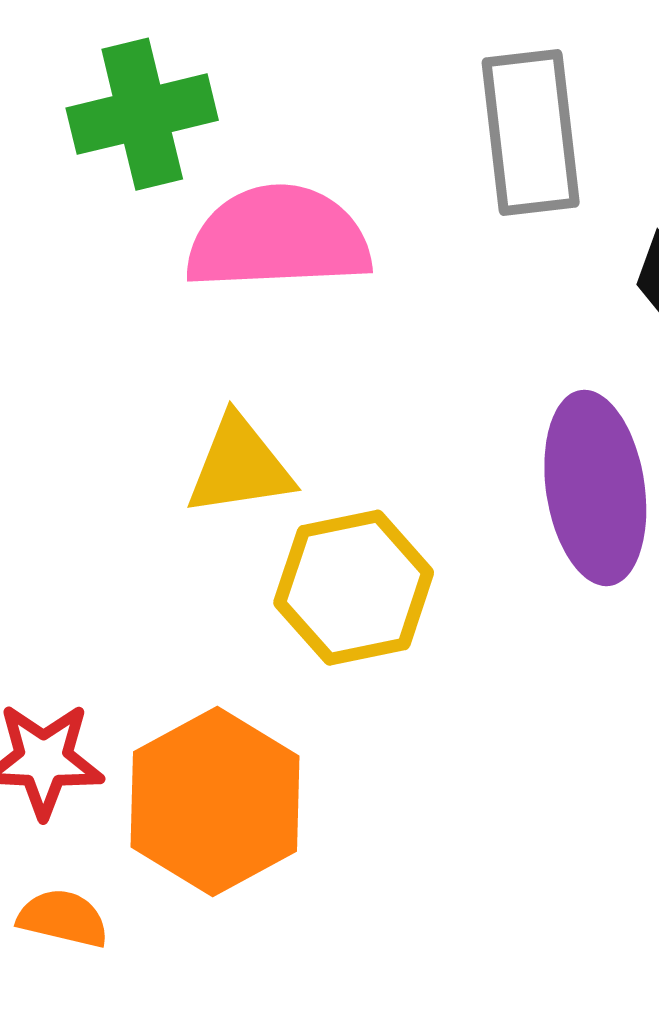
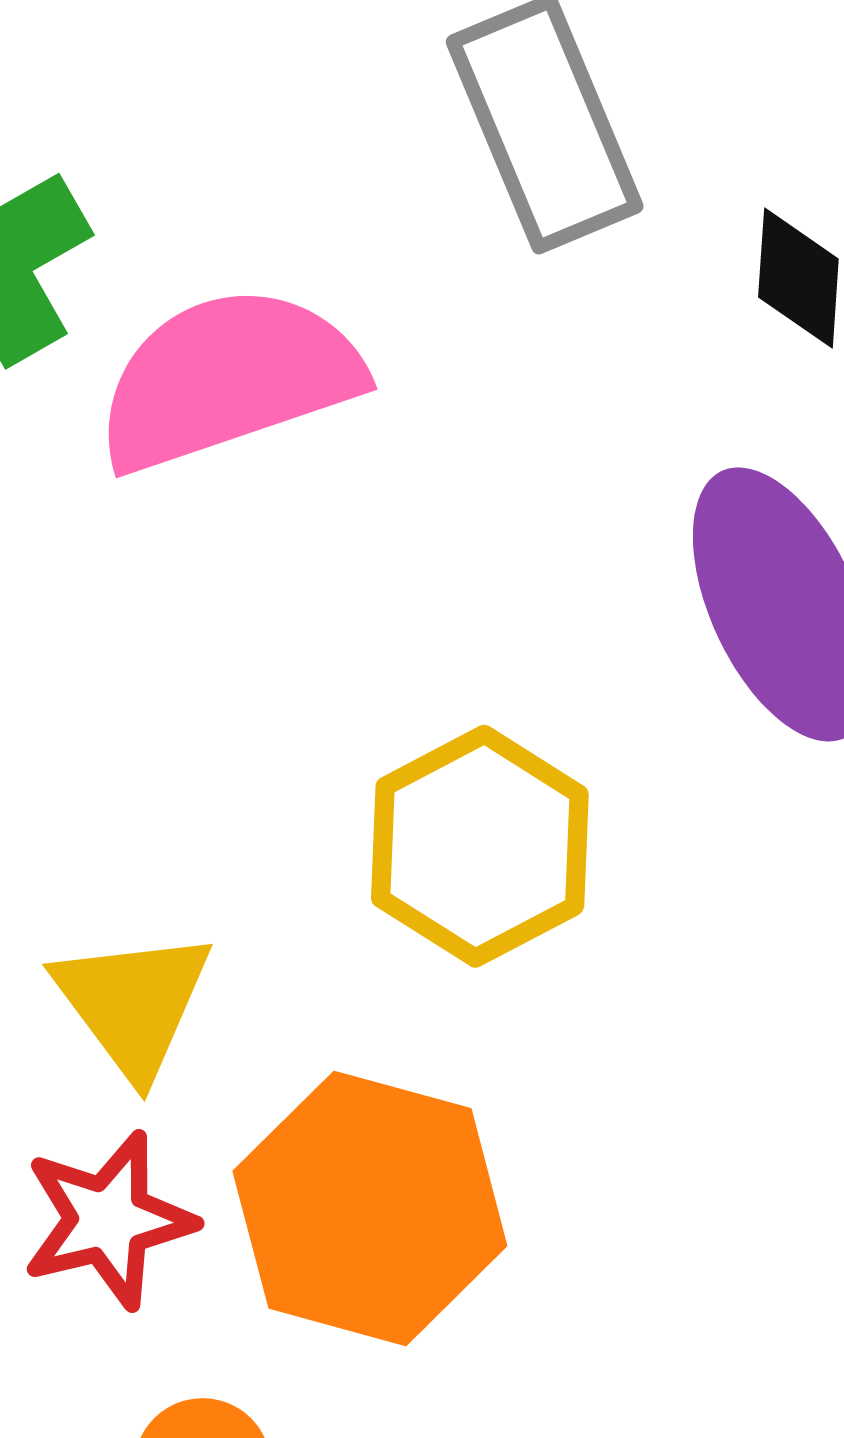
yellow triangle: (240, 466) -> (133, 1003), moved, turned -42

